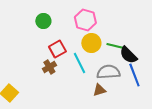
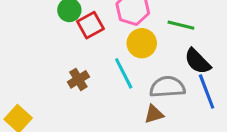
green line: (115, 46) -> (181, 25), moved
red square: (57, 49) -> (90, 25), moved

